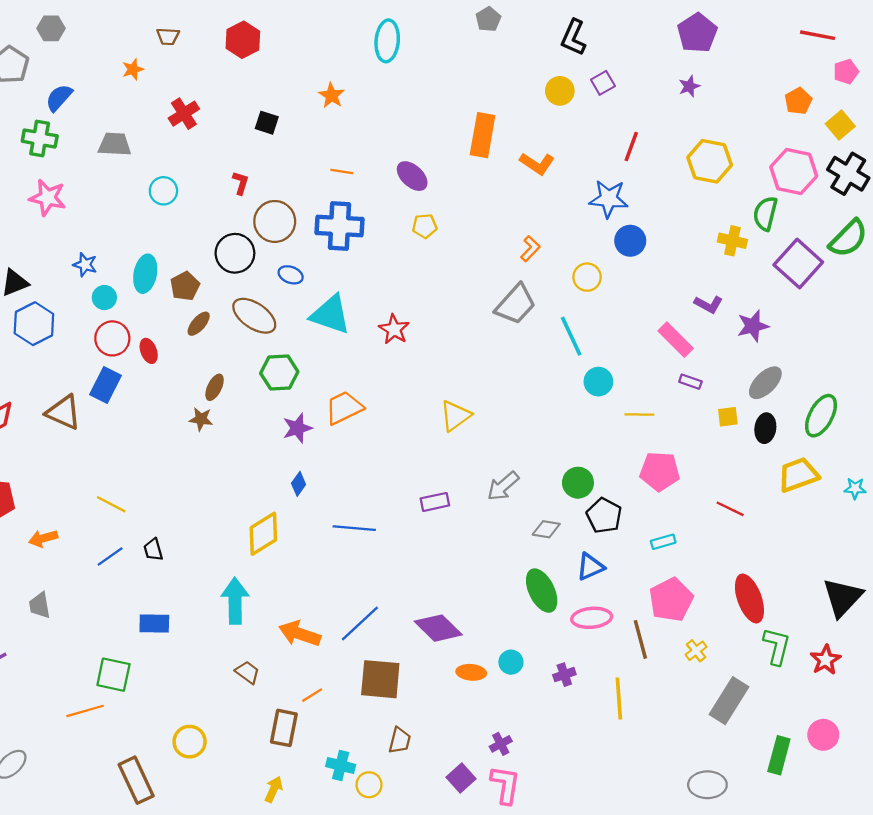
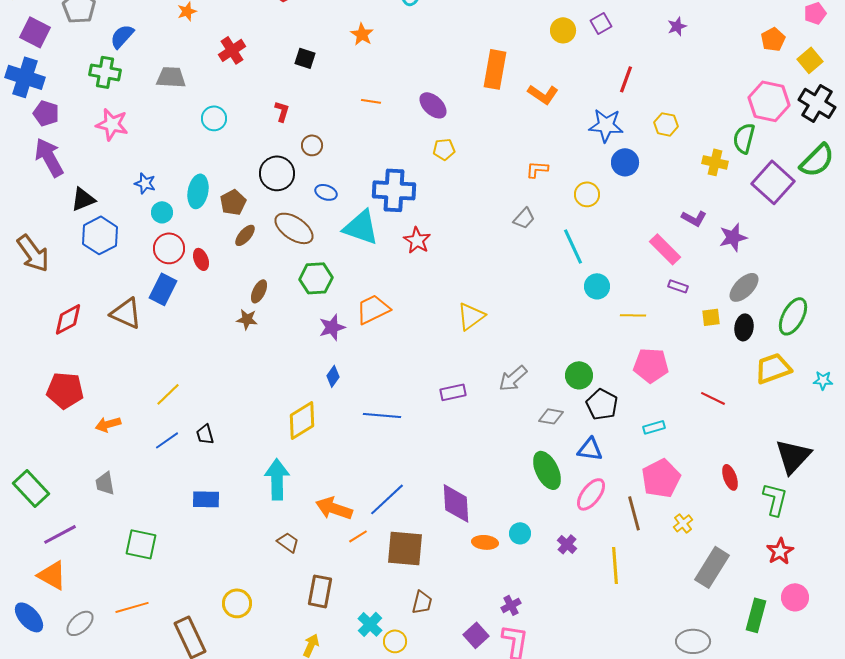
yellow hexagon: (710, 161) -> (666, 124), moved, size x0.6
brown circle: (275, 221) -> (312, 145), size x0.6
blue cross: (339, 226) -> (394, 190), moved
orange L-shape: (530, 249) -> (537, 169), turned -130
gray trapezoid: (515, 304) -> (524, 218), size x0.6
yellow line: (111, 504) -> (168, 394), turned -72
blue triangle: (590, 567) -> (590, 449), turned 32
black triangle: (843, 597) -> (793, 456), moved
red ellipse: (749, 599) -> (730, 477), size x0.6
pink ellipse: (592, 618) -> (591, 494), turned -48
purple diamond: (438, 628) -> (456, 503), turned 42
green L-shape: (777, 646) -> (775, 499), moved
red star: (826, 660) -> (780, 551), moved
green square: (113, 675) -> (141, 544), moved
purple cross: (564, 675) -> (567, 544), turned -30
orange line: (312, 695) -> (358, 536), moved
orange line: (85, 711) -> (132, 607), moved
cyan cross: (341, 765) -> (370, 624), turned 30

